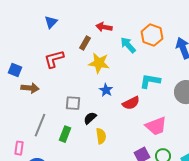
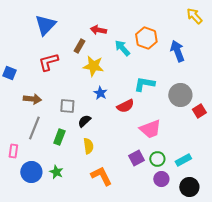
blue triangle: (51, 22) -> (45, 25), size x1.6
brown arrow: (30, 88) -> (32, 99), moved
yellow semicircle: (101, 136) -> (88, 146), moved

